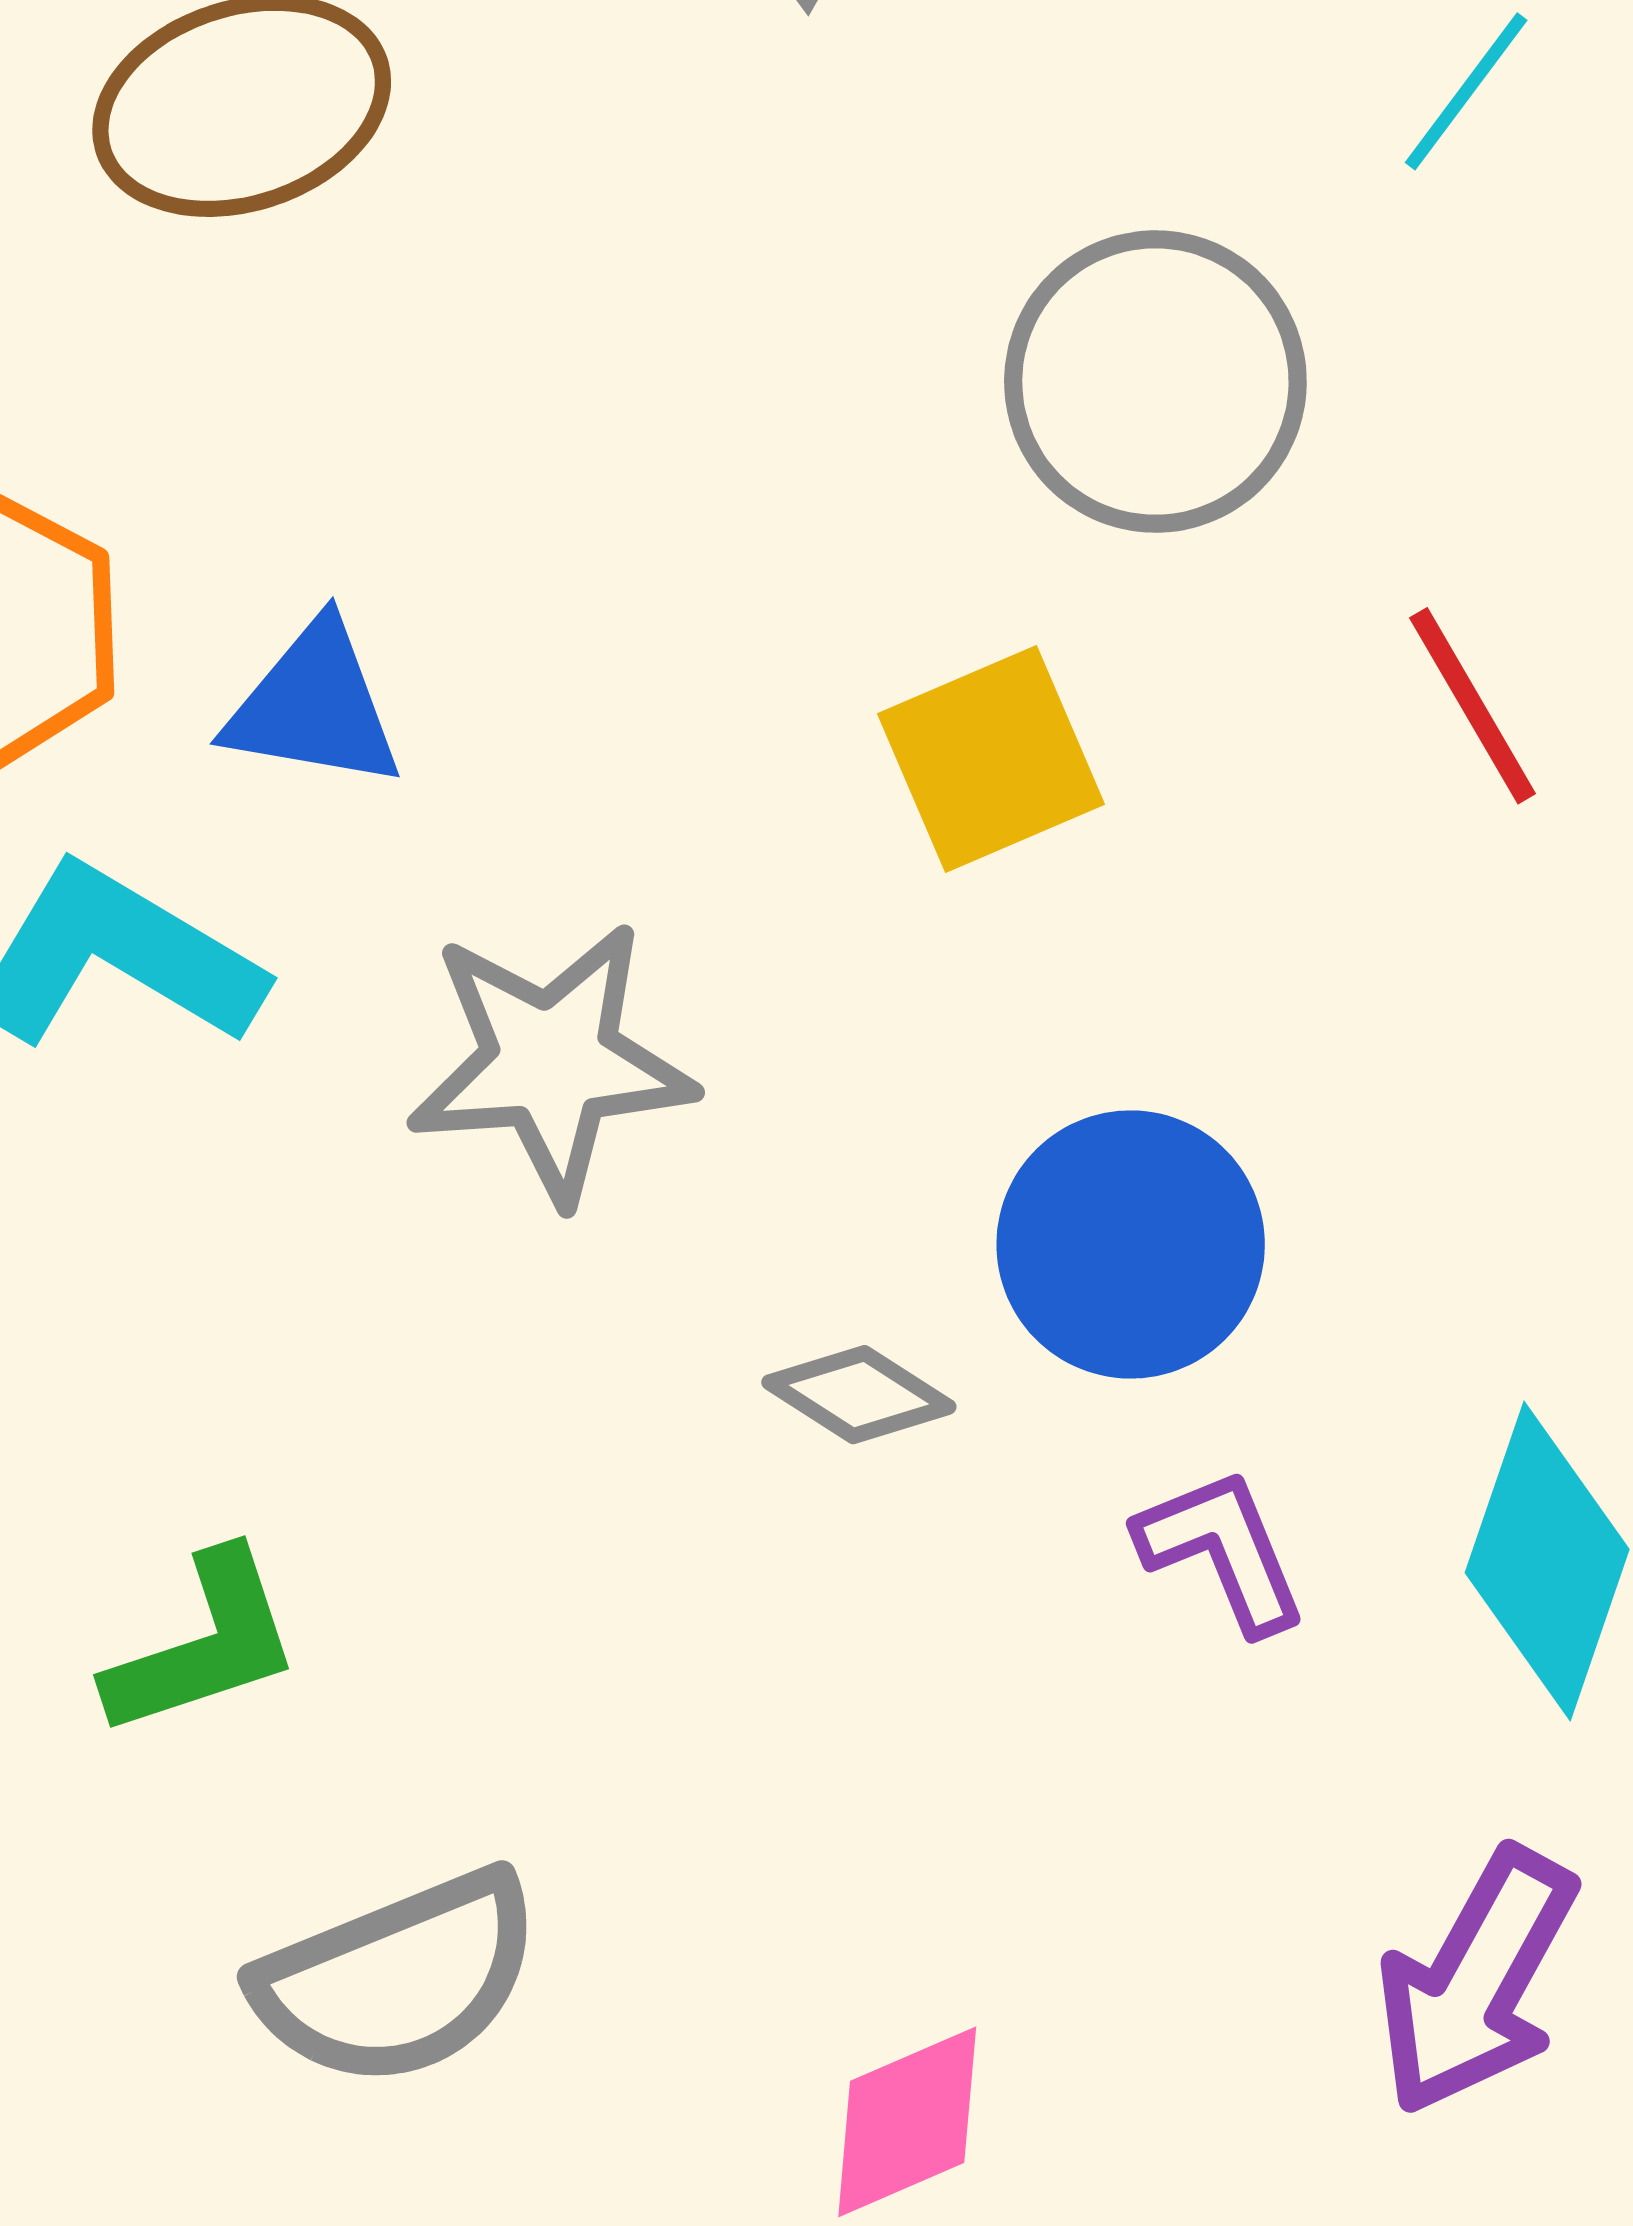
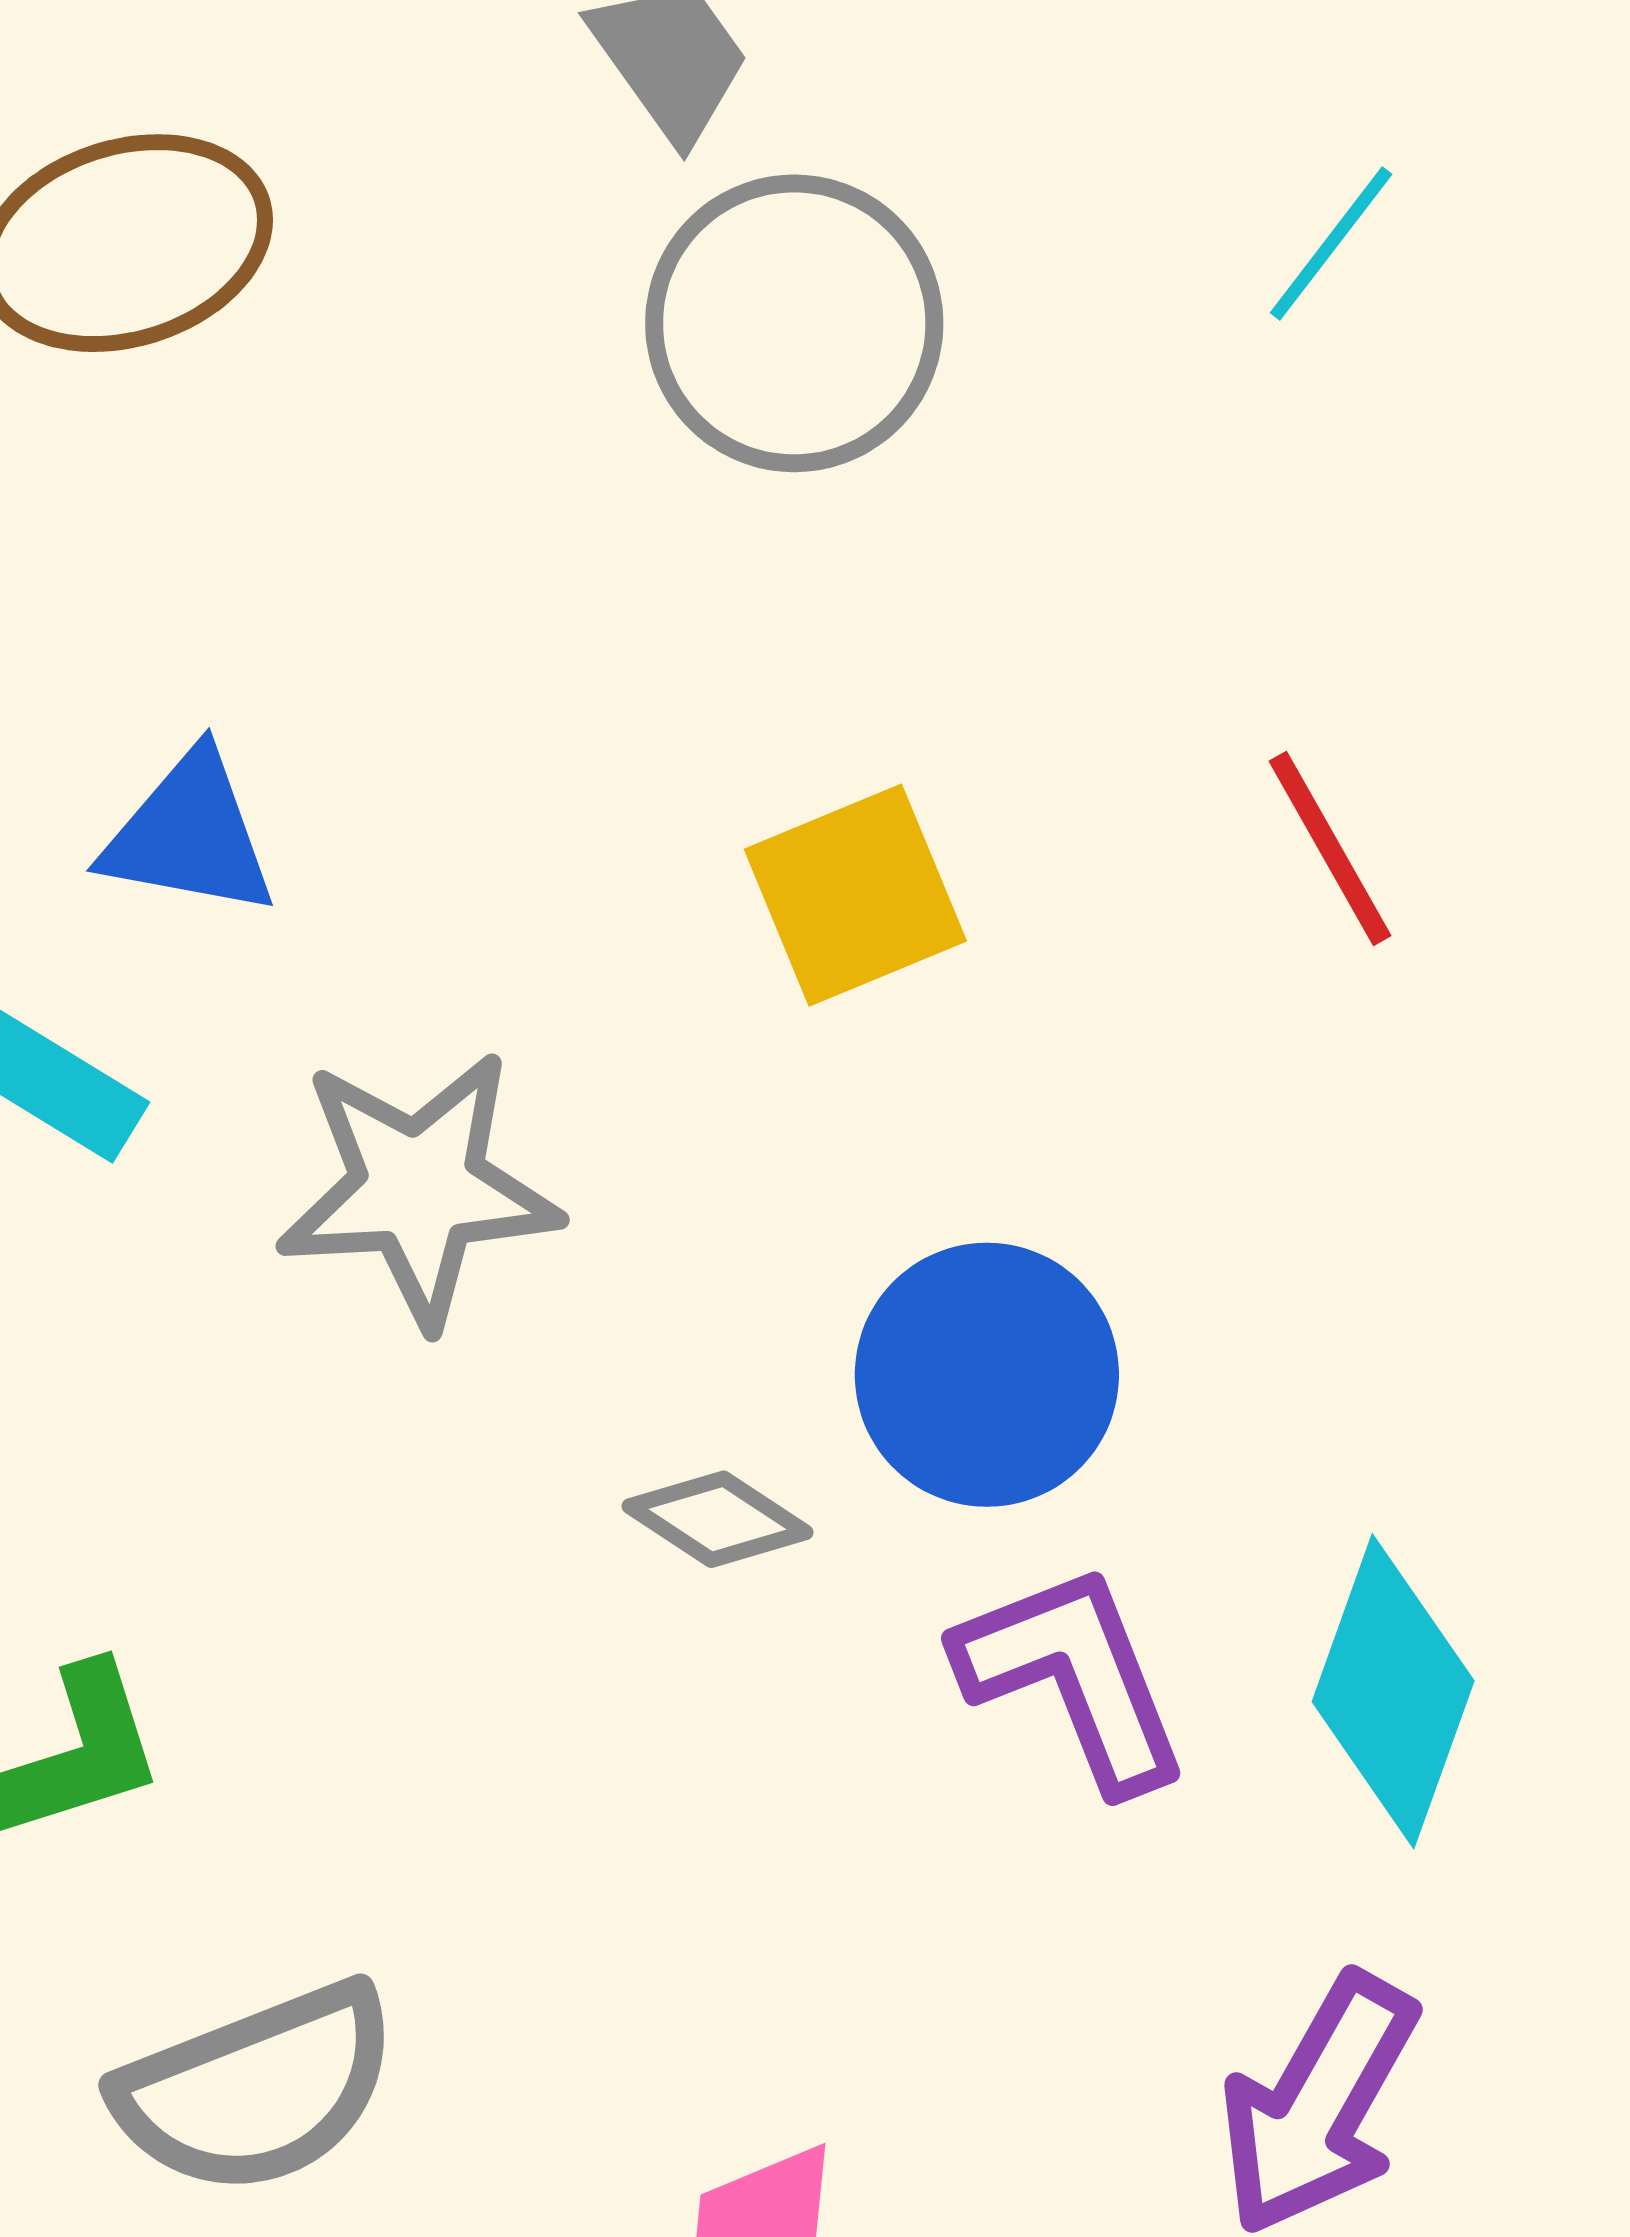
gray circle: (1155, 382) -> (794, 323), moved
purple L-shape: (1222, 1550) -> (1073, 1677), size x1.4

